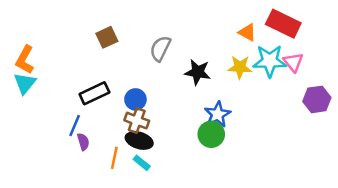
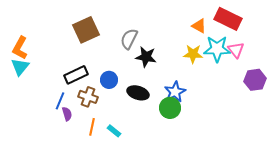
brown square: (107, 37) -> (86, 30), size x1.5
black star: (198, 72) -> (146, 57), moved
brown cross: (137, 121) -> (88, 97), moved
black ellipse: (139, 140) -> (138, 93), moved

